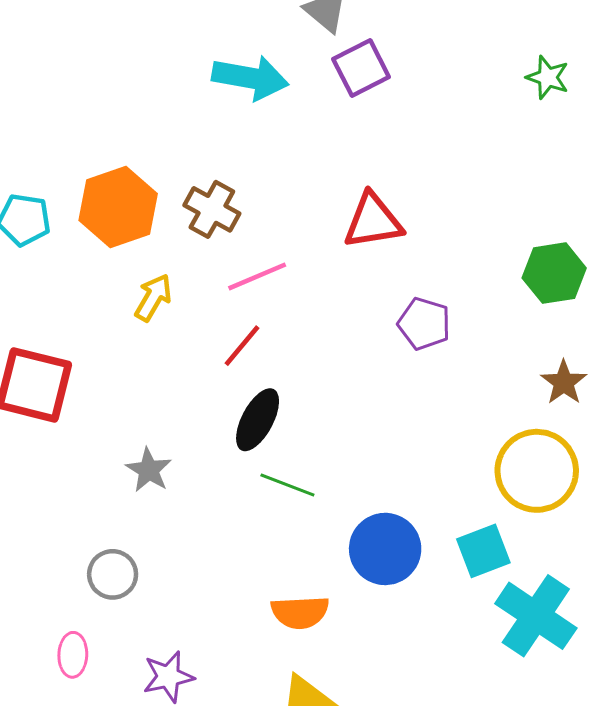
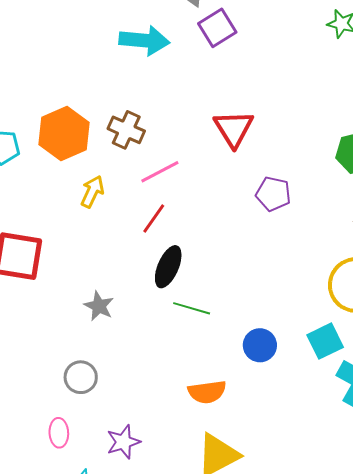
red triangle: (373, 221) -> (234, 129), turned -48
blue circle: (385, 549) -> (260, 345), size x0.7

